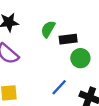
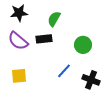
black rectangle: (68, 39) -> (44, 39), moved

